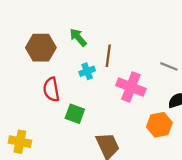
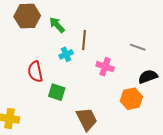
brown hexagon: (41, 48) -> (27, 16), moved
pink cross: (131, 87) -> (105, 67), size x0.7

